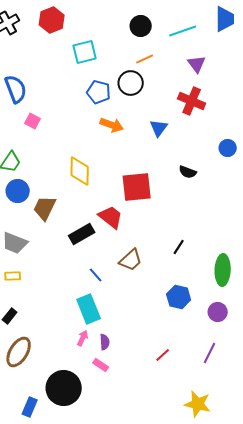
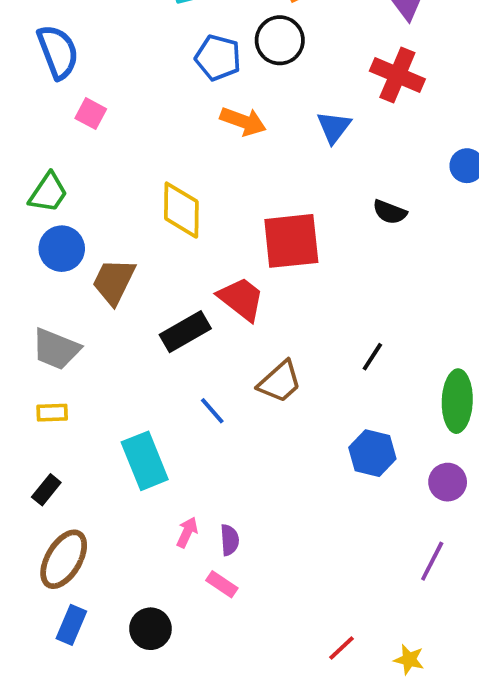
cyan rectangle: (89, 309) -> (145, 461), moved
red line: (163, 355) -> (341, 648), moved
black circle: (64, 388) -> (150, 629), size x0.6
yellow star: (198, 404) -> (409, 660), size x0.6
blue rectangle: (30, 407) -> (71, 625), moved

